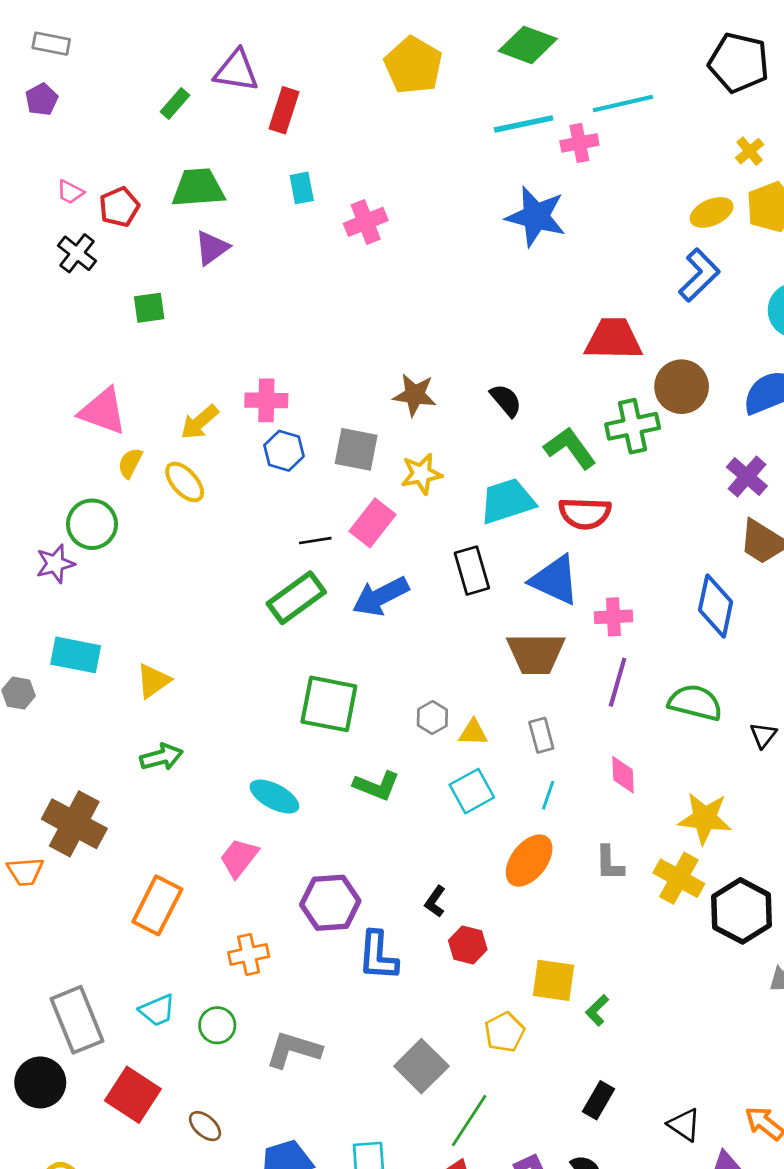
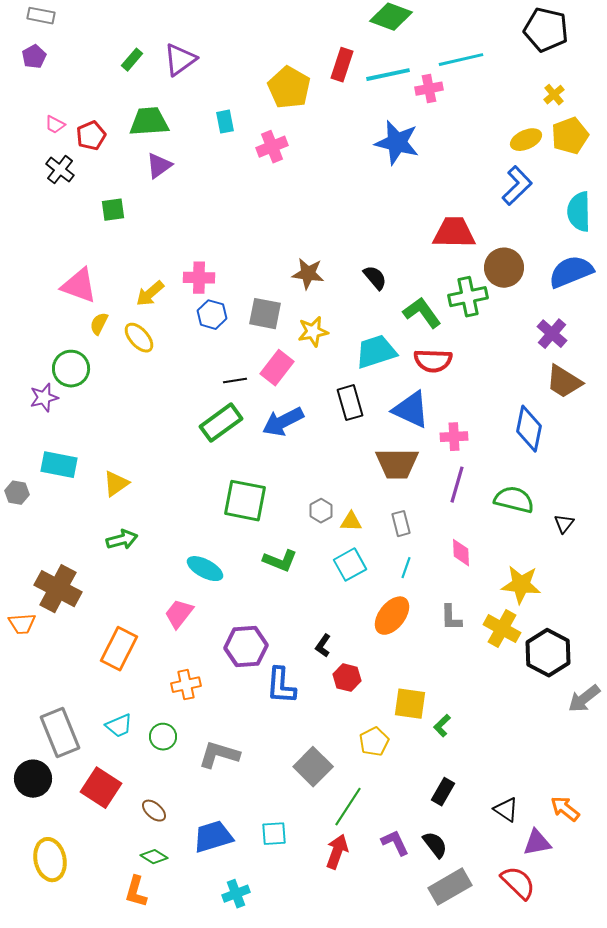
yellow pentagon: (413, 65) -> (289, 88), moved
purple triangle: (236, 71) -> (180, 60), moved, turned -45
red rectangle: (284, 110) -> (342, 65), moved

